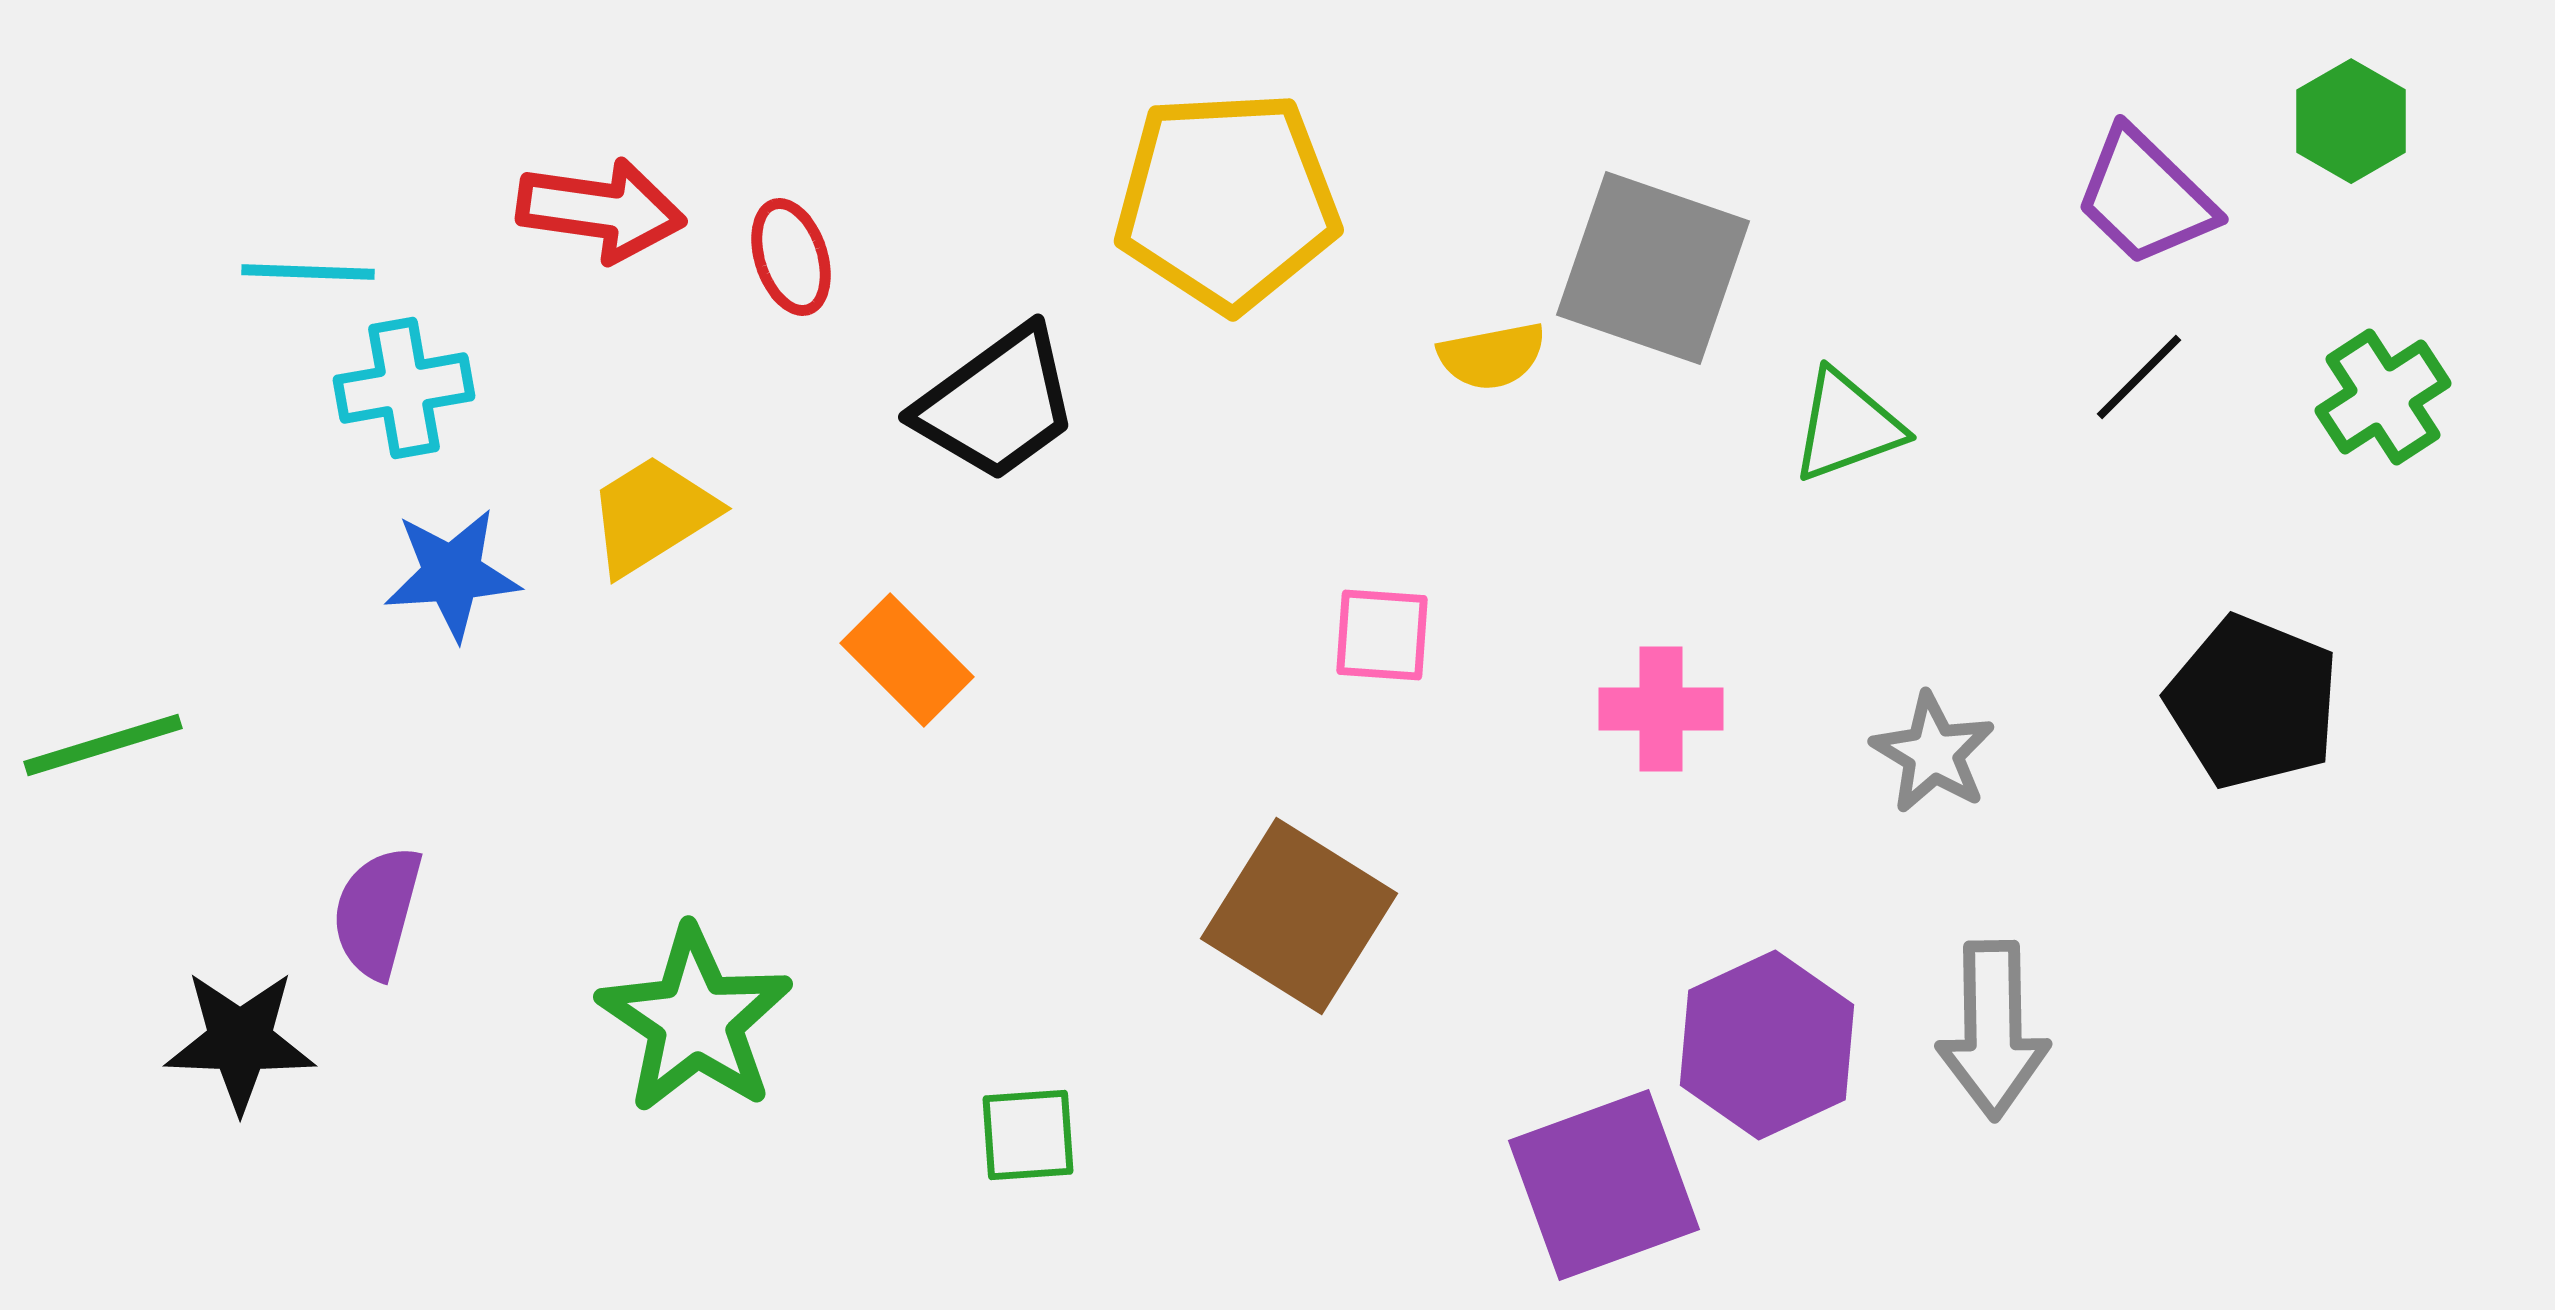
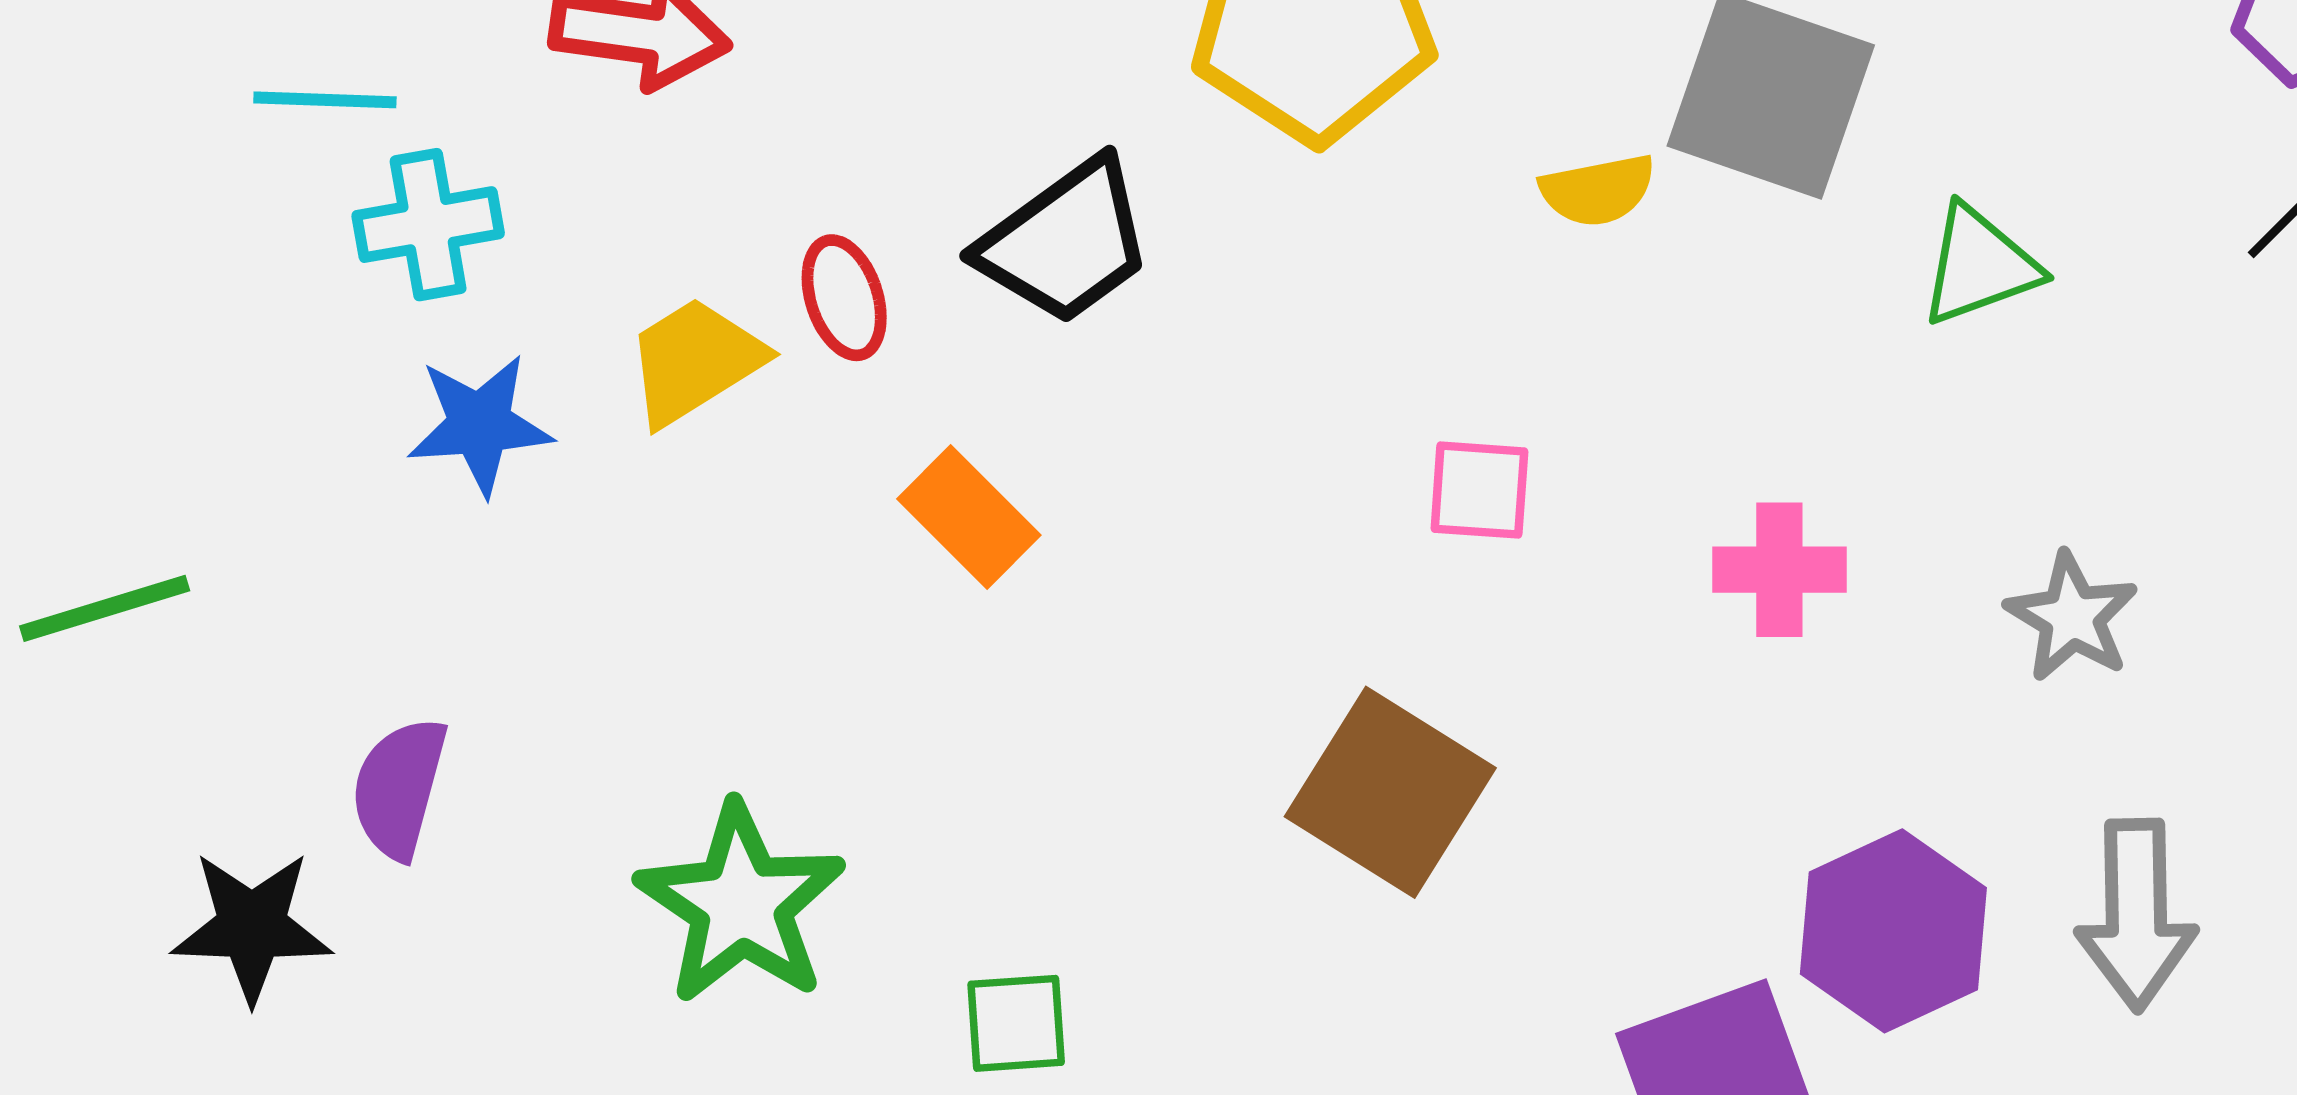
red ellipse: (791, 257) -> (844, 298), moved
green square: (1028, 1135) -> (1016, 1023), moved

